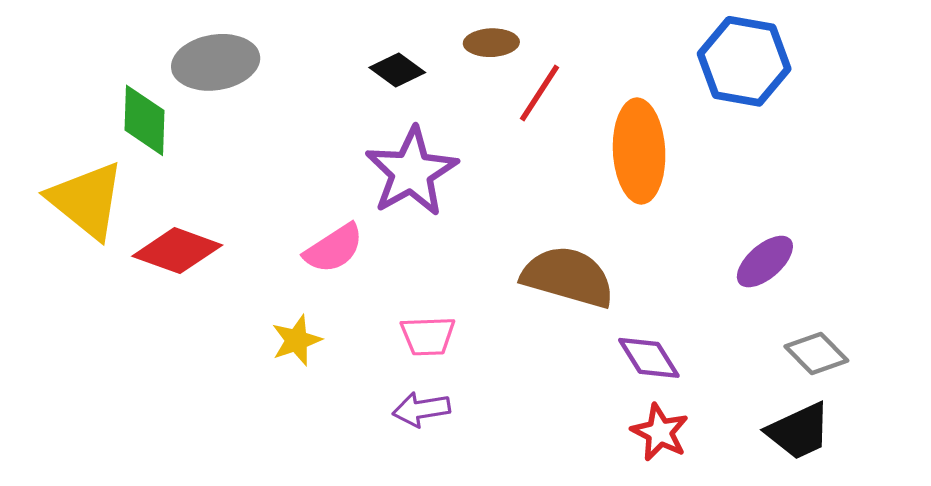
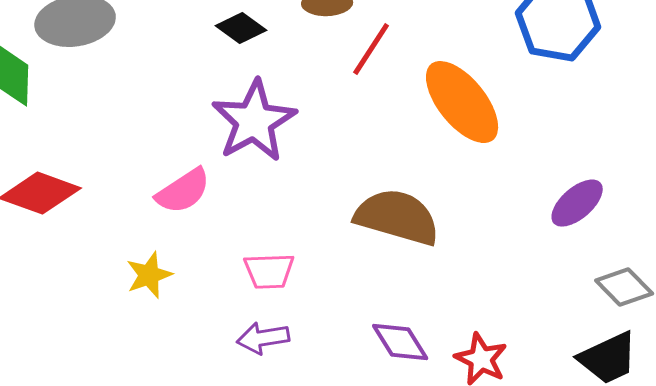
orange ellipse: (639, 151) -> (462, 102), turned -36
purple diamond: (649, 358) -> (400, 342), moved

